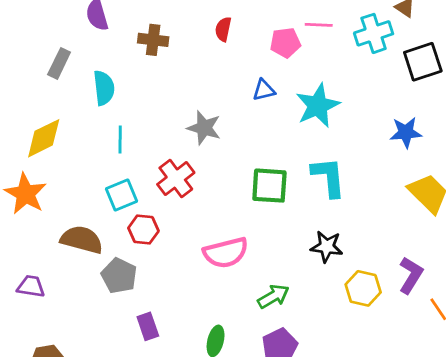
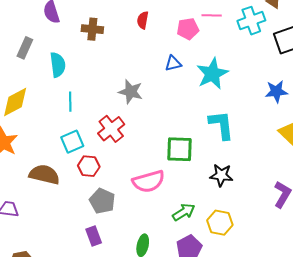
green square: (269, 186) -> (180, 149), moved
gray pentagon: (119, 276) -> (102, 201), moved
yellow hexagon: (363, 288) -> (220, 223), moved

